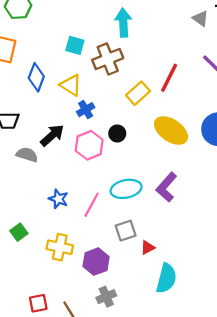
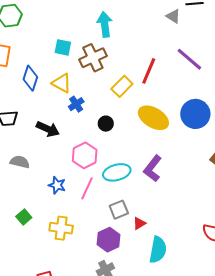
black arrow: (52, 135) -> (48, 129), turned 70
pink hexagon: (89, 145) -> (85, 155), moved
gray semicircle: (27, 155) -> (20, 162), moved
purple hexagon: (96, 262) -> (109, 240), moved

